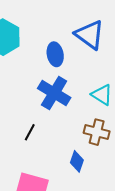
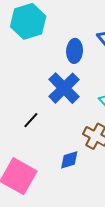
blue diamond: (77, 161) -> (69, 160), turned 40

